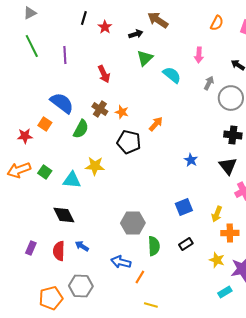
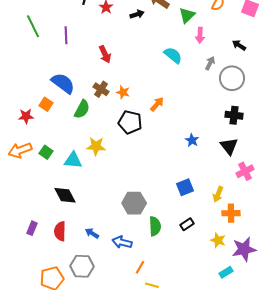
green triangle: (145, 58) -> (187, 15), moved
blue arrow: (82, 246) -> (92, 233), moved
orange line: (140, 277) -> (140, 267), moved

